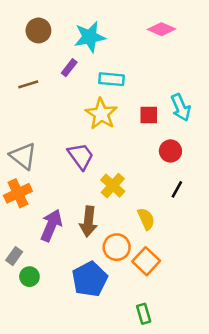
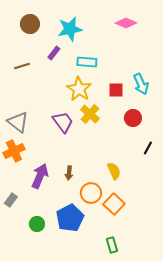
yellow cross: (113, 186) -> (90, 114), moved
black line: (177, 189) -> (148, 148), moved
brown arrow: (88, 221) -> (69, 173), size x0.6
green circle: (29, 277) -> (37, 224), moved

